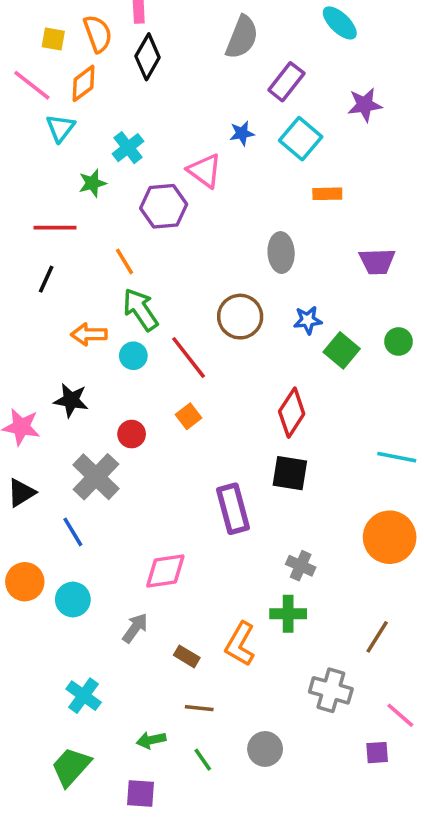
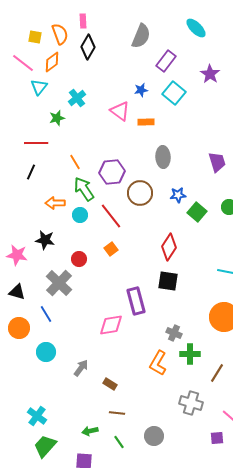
purple star: (365, 105) -> (210, 74), turned -30
orange rectangle: (327, 194) -> (146, 122), moved
purple hexagon: (164, 206) -> (112, 172), moved
purple trapezoid: (377, 261) -> (217, 162), turned -105
black triangle: (21, 493) -> (17, 292), turned 48
pink diamond: (165, 571) -> (111, 325), moved
orange circle: (25, 582) -> (19, 328), moved
green cross: (288, 614) -> (190, 354), moved
orange L-shape: (240, 644) -> (158, 363), moved
cyan cross: (84, 696) -> (37, 416), moved

